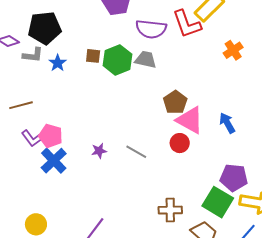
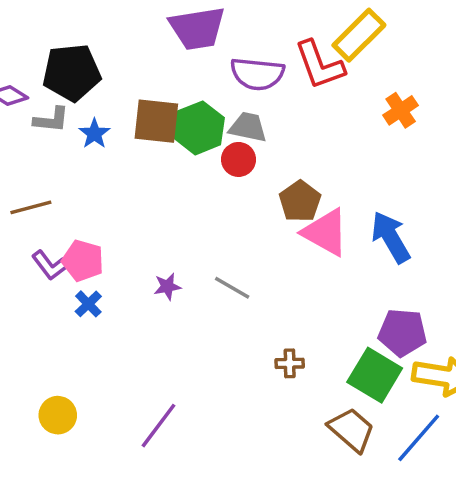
brown square: (93, 56) -> (156, 121), size x1.8
blue arrow: (227, 123) -> (391, 237), size x1.4
red circle: (180, 143) -> (239, 159), moved
blue cross: (54, 161) -> (88, 304), size x0.6
brown cross: (170, 210) -> (290, 363), moved, size x0.7

